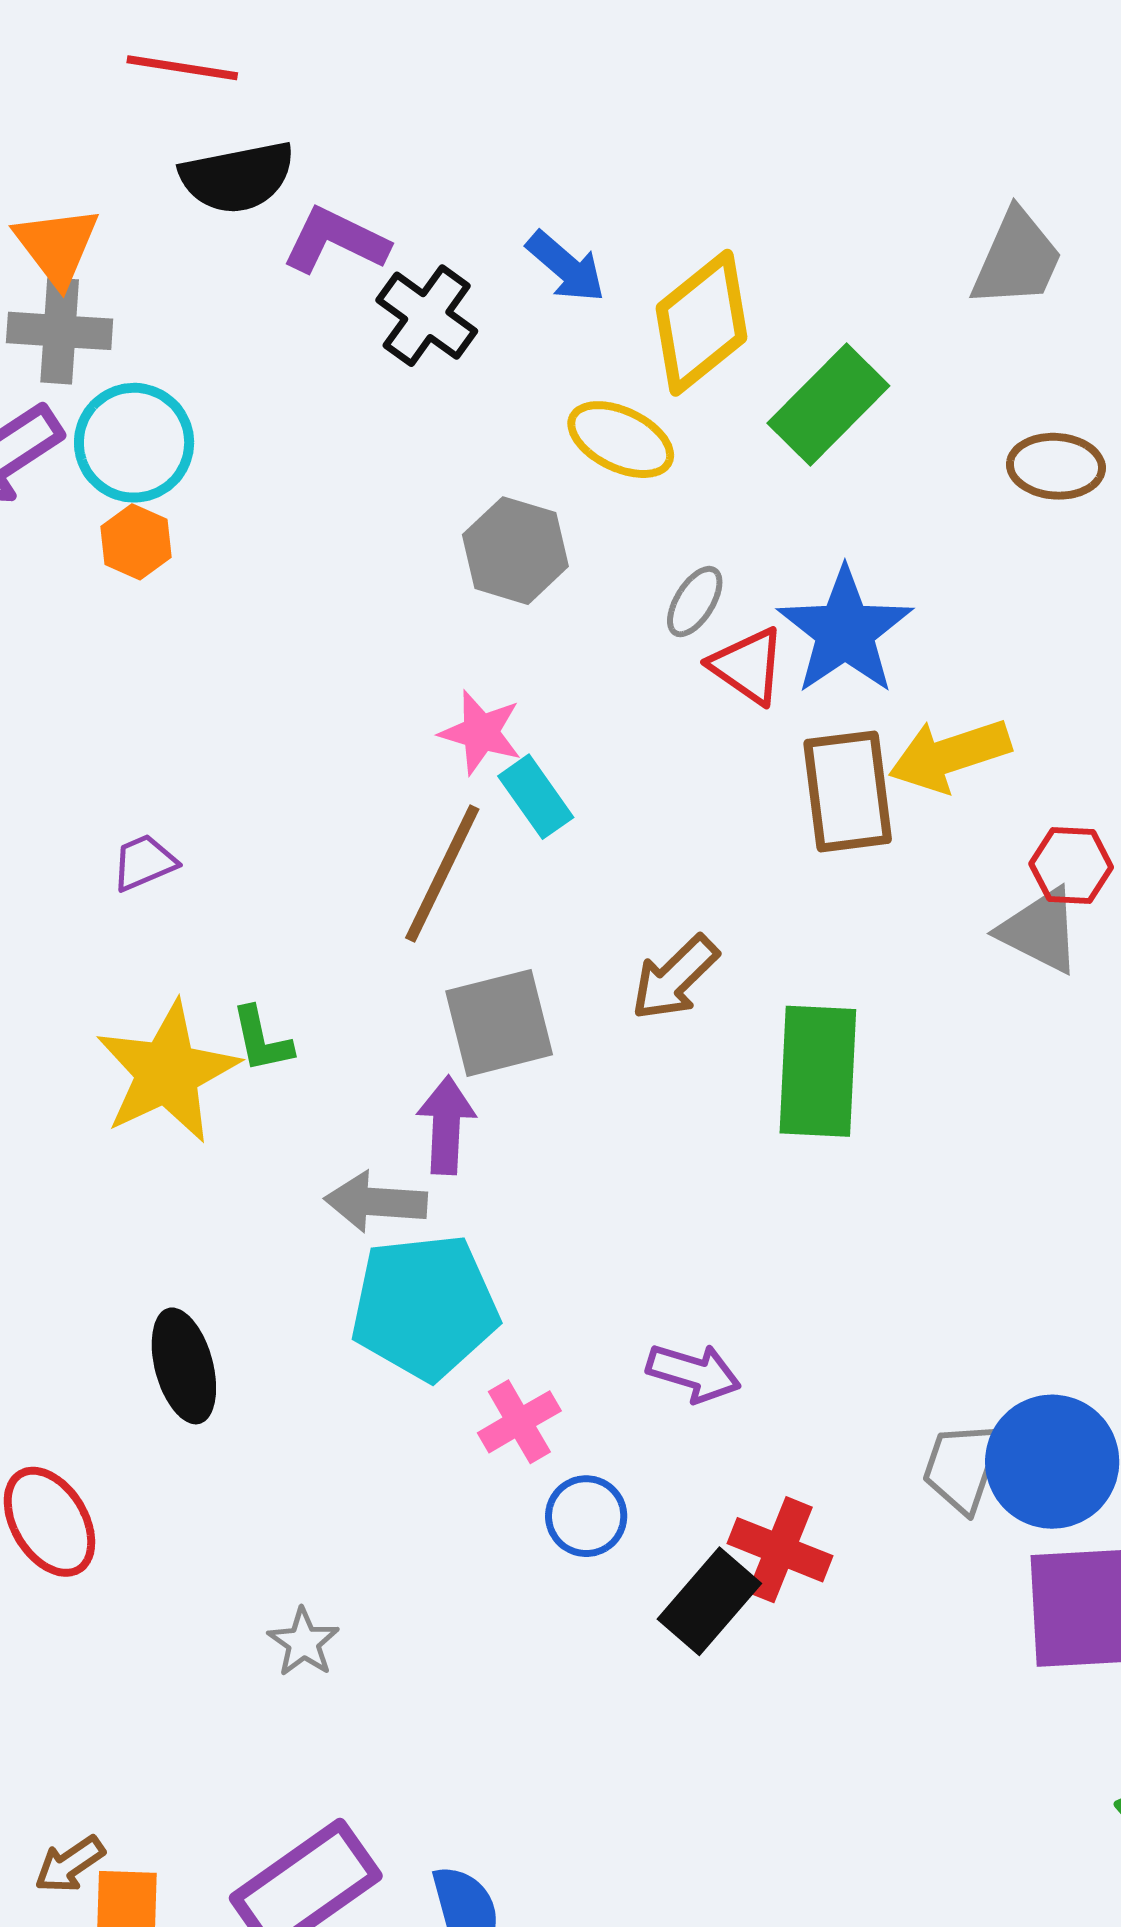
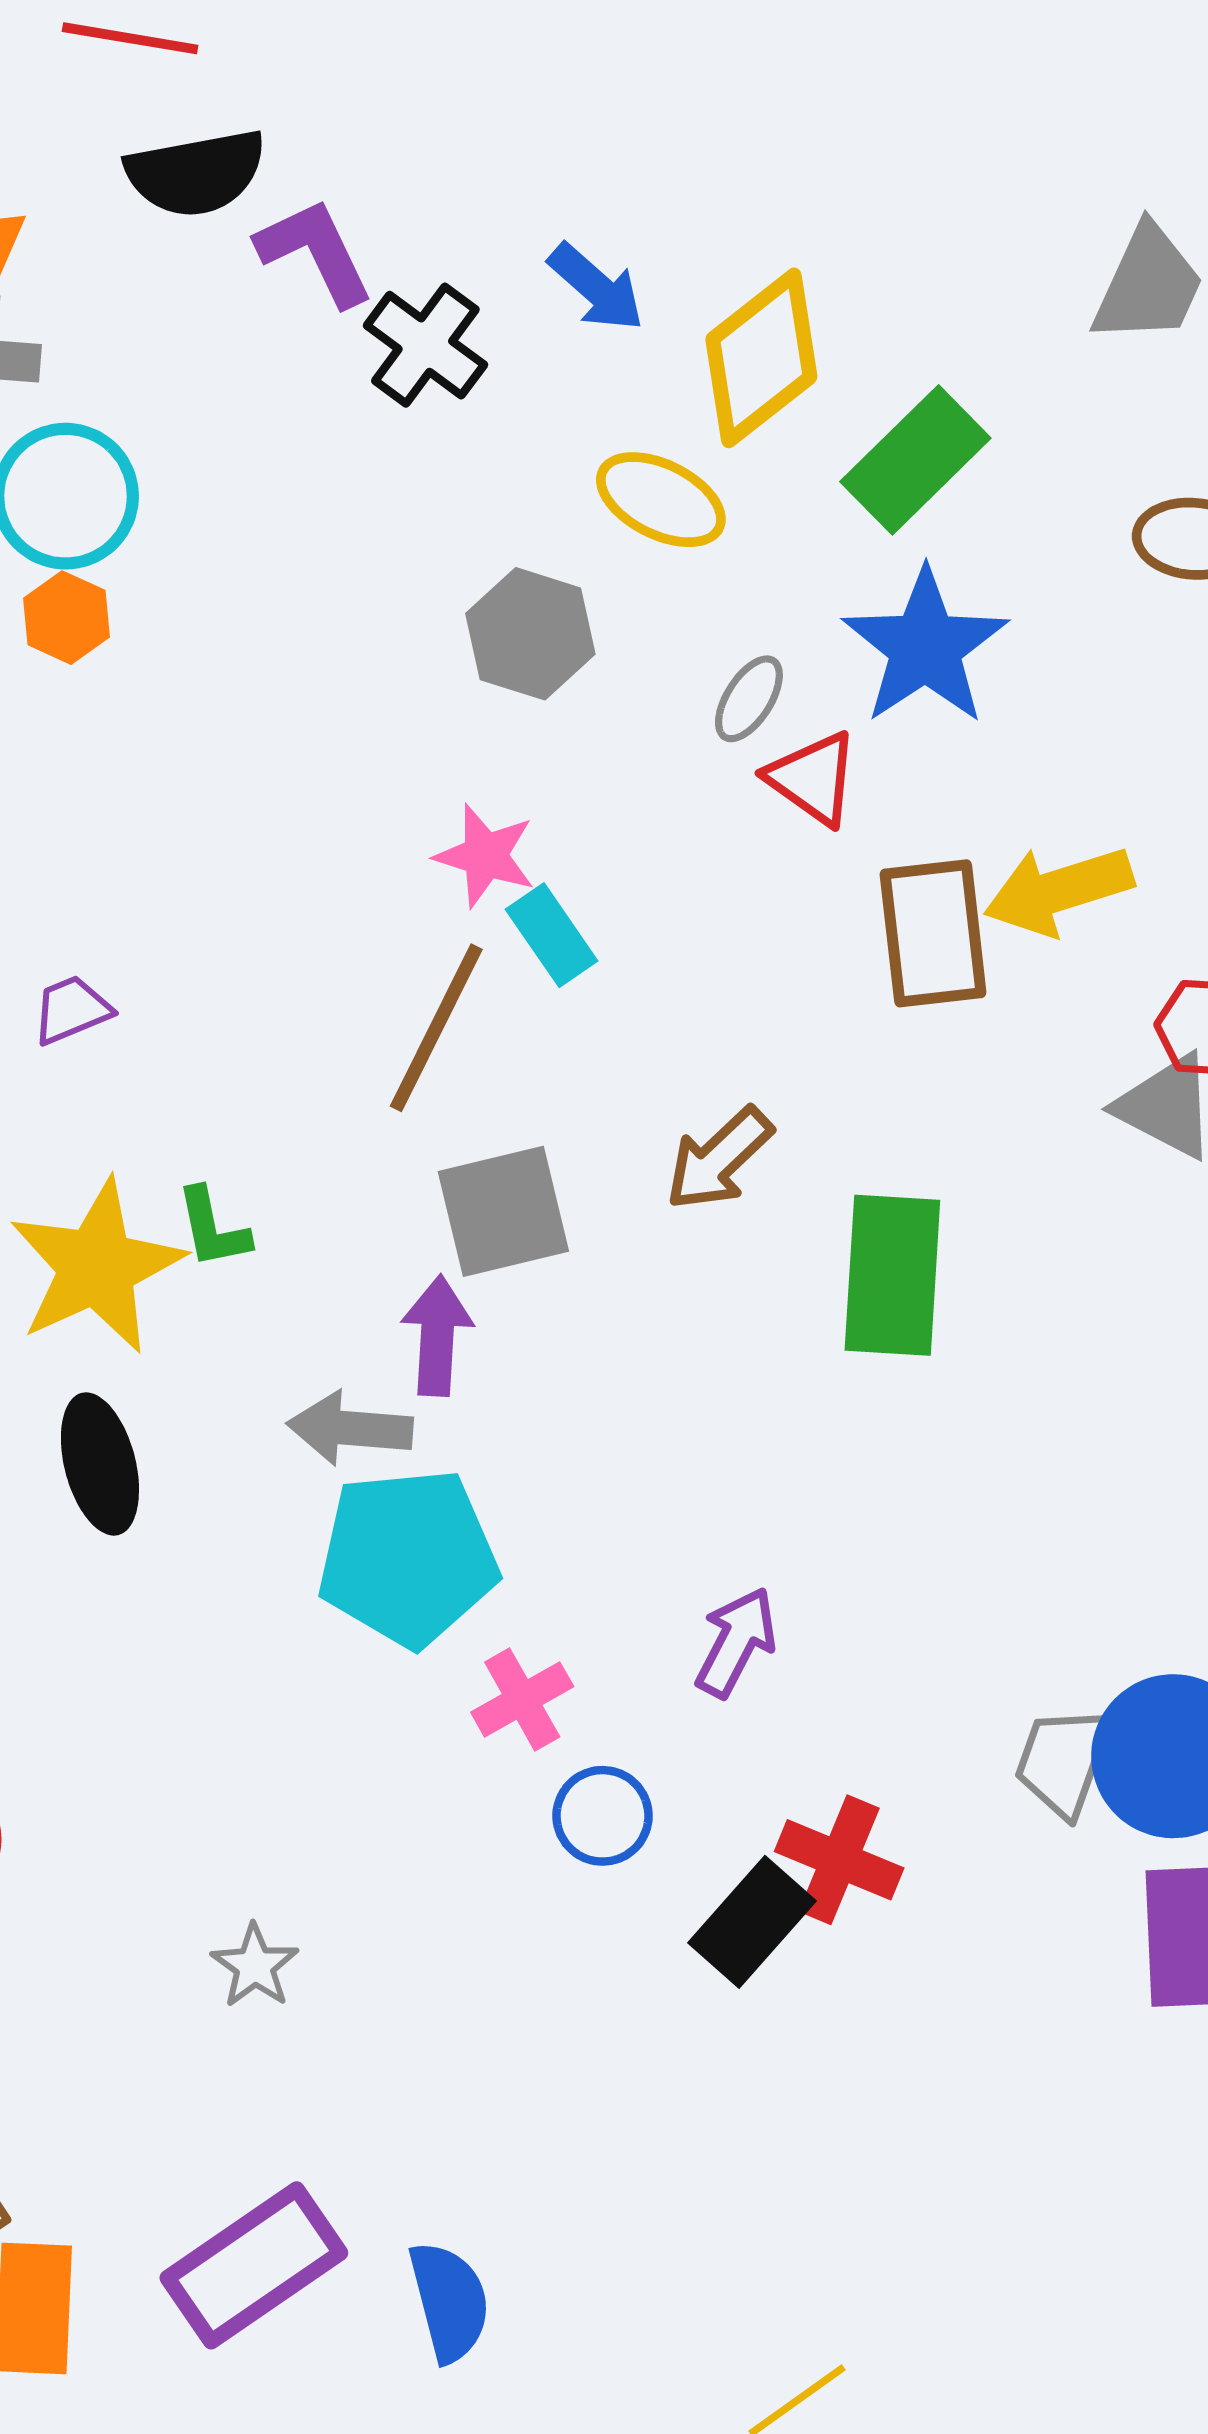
purple L-shape: (336, 241) -> (315, 252), turned 38
blue star: (845, 631) -> (925, 647), moved
black ellipse: (184, 1366) -> (100, 1464), moved
purple arrow: (694, 1373) -> (736, 1642), turned -80

